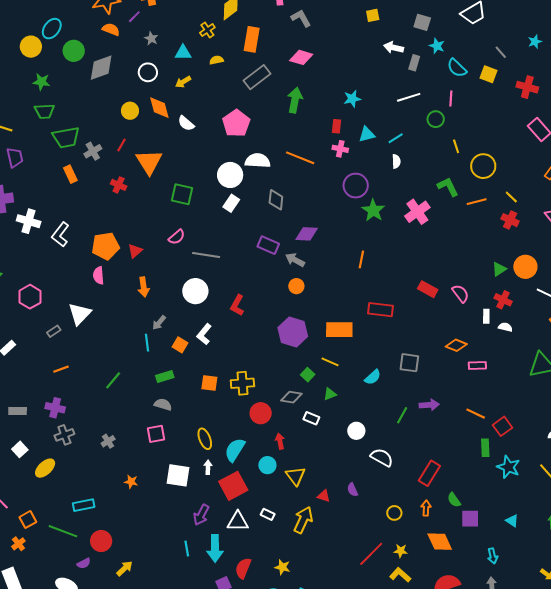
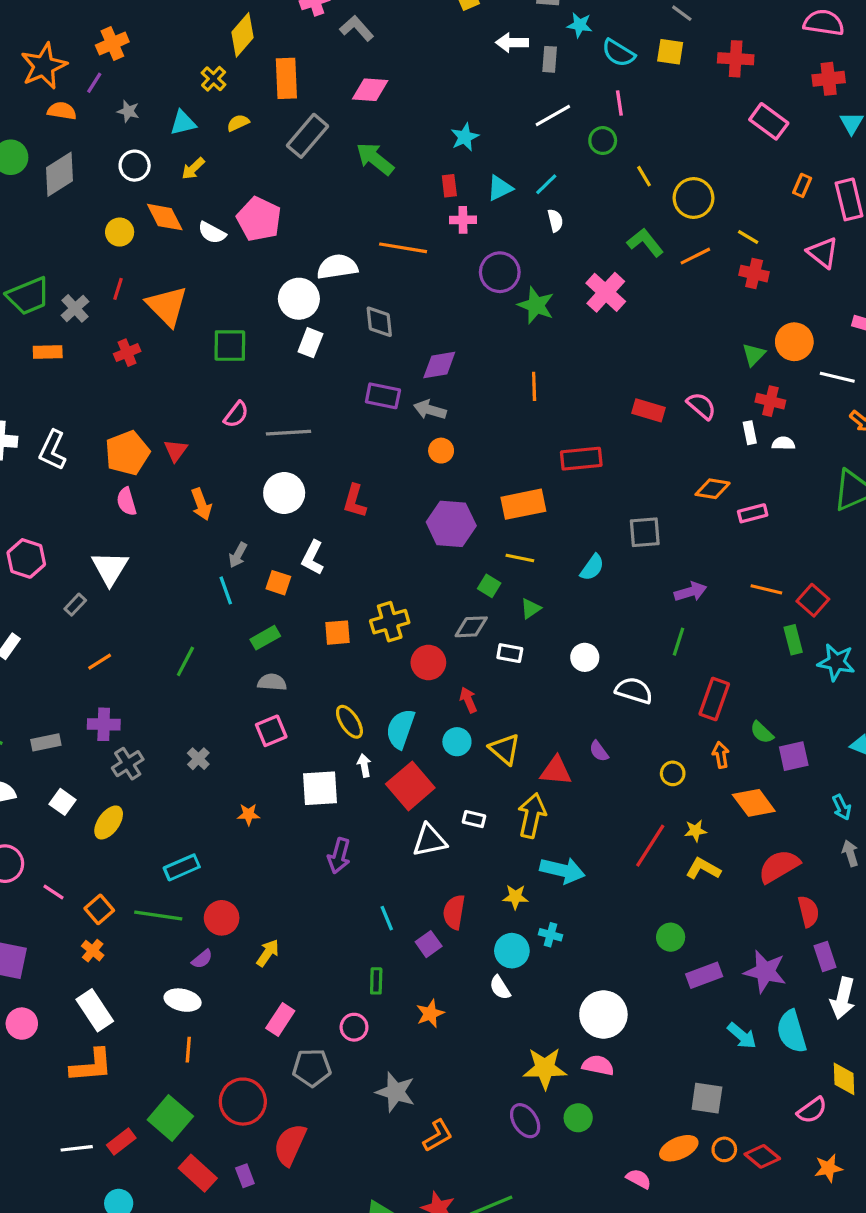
green arrow: (295, 100) -> (375, 159), turned -50
pink pentagon: (236, 123) -> (259, 219), moved
orange rectangle: (70, 174) -> (48, 352), turned -54
red cross: (119, 185) -> (127, 353), turned -35
green line: (402, 415) -> (678, 642), moved
red triangle: (324, 496) -> (556, 771), size x1.5
purple arrow: (201, 515) -> (339, 856), moved
cyan arrow: (215, 548) -> (562, 870), moved, turned -64
cyan line: (187, 549) -> (387, 918), moved

